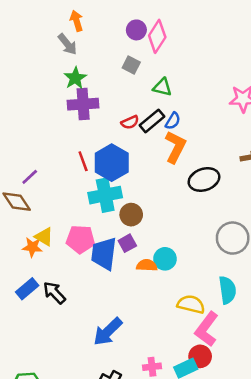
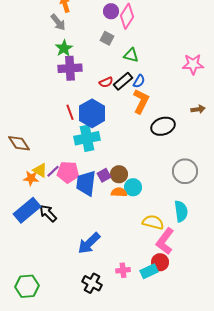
purple line: (30, 177) -> (53, 171), moved
brown circle: (131, 215) -> (119, 174), moved
blue rectangle: (27, 289) -> (27, 210), size x1.5

